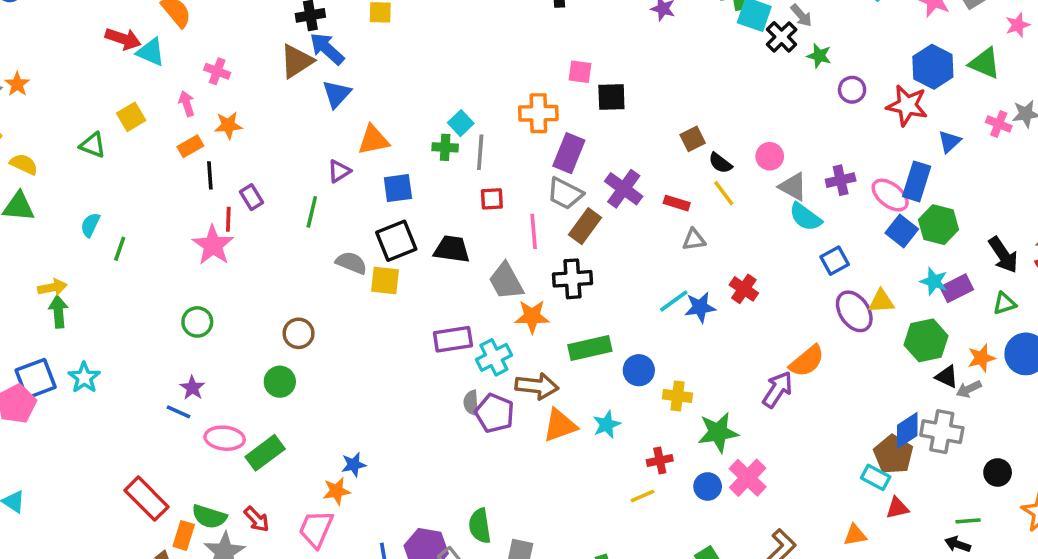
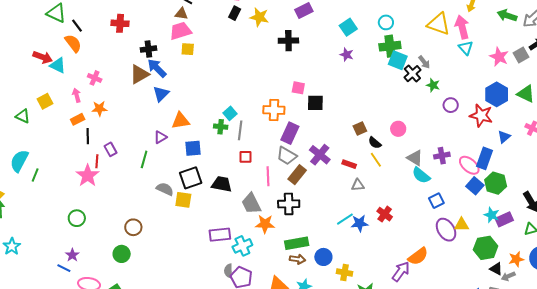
pink circle: (770, 156) -> (398, 129), moved
cyan semicircle: (90, 225) -> (19, 161), size x1.6
brown arrow: (537, 386) -> (298, 259), moved, size x0.7

